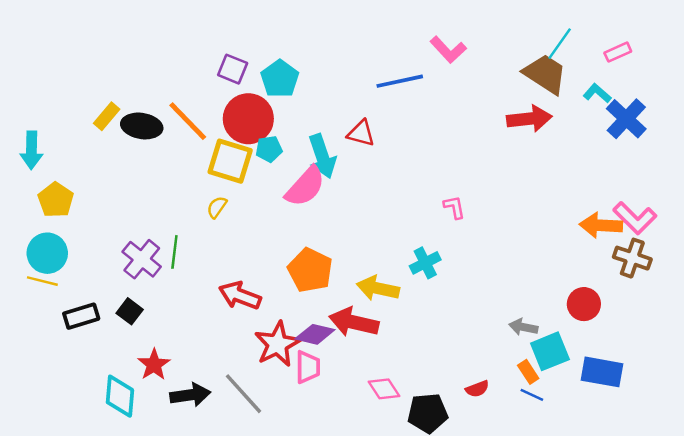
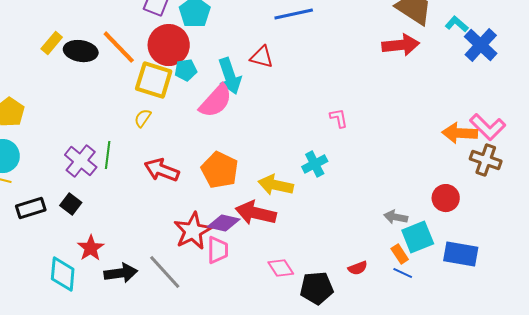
red arrow: (240, 296) -> (162, 170), moved

